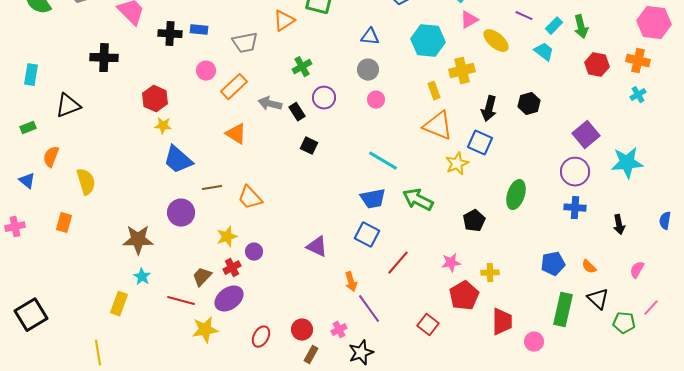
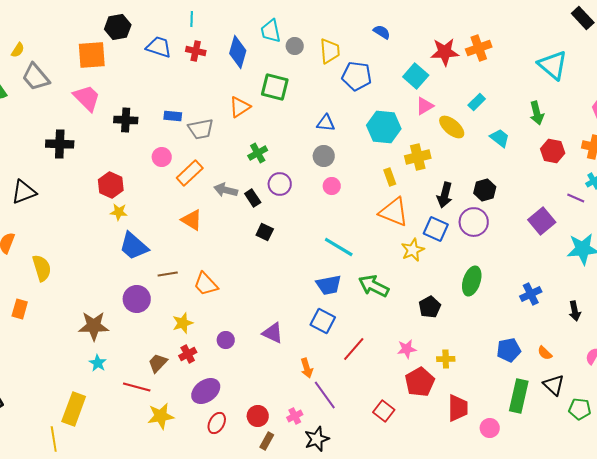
purple line: (524, 16) -> (576, 198), moved
cyan rectangle: (554, 26) -> (477, 102), moved
blue rectangle: (199, 30) -> (173, 116), moved
purple circle: (575, 172) -> (474, 222), moved
blue cross: (575, 208) -> (531, 294), turned -30
purple circle: (254, 252) -> (226, 340), moved
purple ellipse: (229, 299) -> (206, 391), moved
yellow rectangle: (119, 304) -> (74, 409), moved, size x1.4

